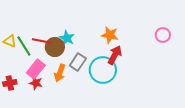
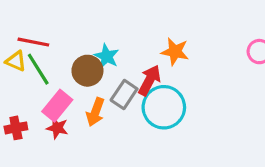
red line: (42, 41) -> (33, 42), moved
red arrow: (115, 55) -> (150, 80), moved

